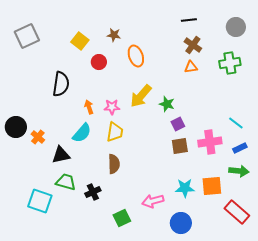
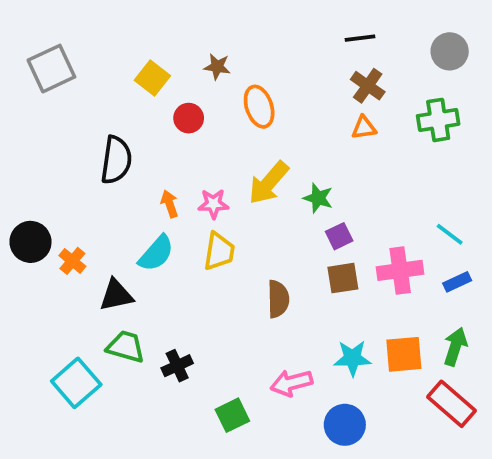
brown semicircle: (114, 164) -> (278, 299), moved
green arrow: (239, 171) -> (455, 347), moved, turned -78
cyan square: (40, 201) -> (76, 383), turned 30

